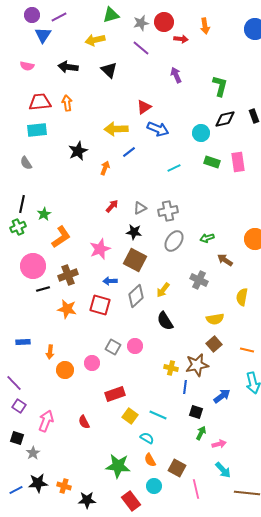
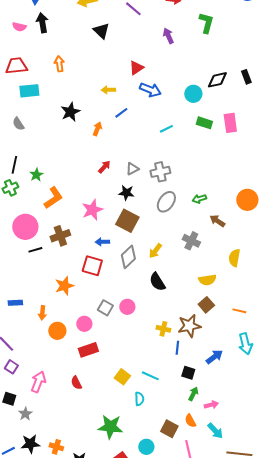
black arrow: (68, 67) -> (42, 23), moved, turned 72
green L-shape: (220, 86) -> (206, 23), moved
red trapezoid: (40, 102) -> (16, 66), moved
yellow arrow: (116, 129) -> (108, 90), size x0.6
orange star: (67, 309) -> (64, 286), moved, turned -30
red rectangle: (115, 394) -> (88, 350), moved
cyan semicircle: (147, 438) -> (139, 399), turned 56
orange semicircle: (150, 460) -> (190, 421), moved

